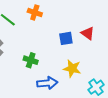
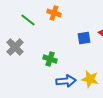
yellow star: (72, 69) -> (90, 79), moved

